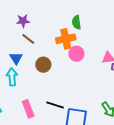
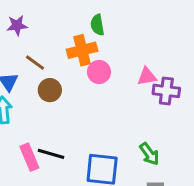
brown line: (28, 39) -> (35, 63), moved
black line: (55, 105) -> (51, 154), moved

